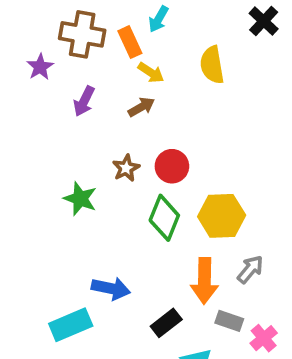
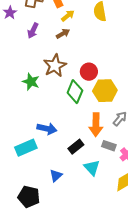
yellow arrow: (151, 73) -> (68, 16), turned -72
red circle: (172, 166) -> (89, 72), moved
brown star: (126, 168) -> (55, 66), size x1.6

